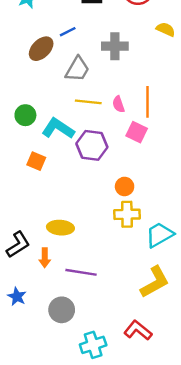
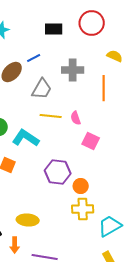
orange line: (148, 102) -> (104, 88), moved
purple hexagon: (92, 145) -> (58, 172), moved

